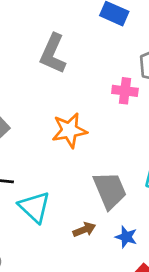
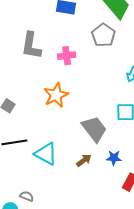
pink cross: (125, 91) -> (67, 56), moved

